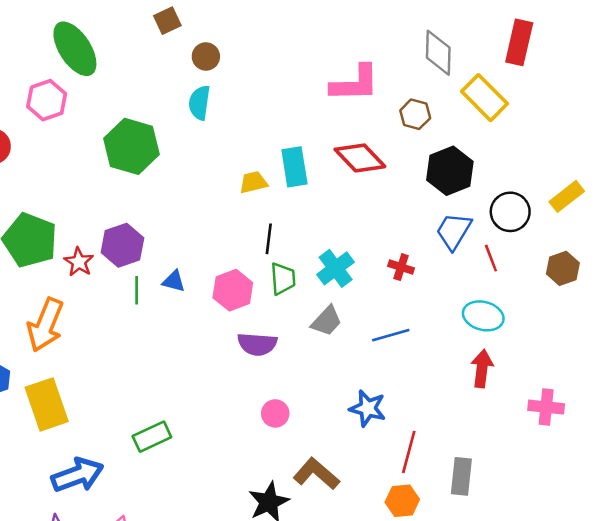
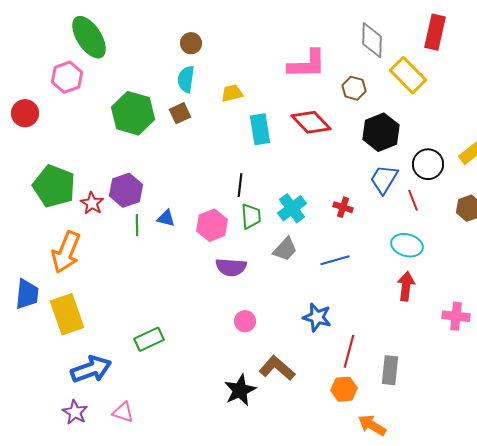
brown square: (167, 21) -> (180, 113), moved
yellow trapezoid: (253, 182) -> (232, 93), moved

